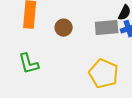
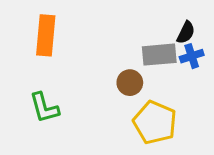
brown circle: (64, 28) -> (130, 83), moved

